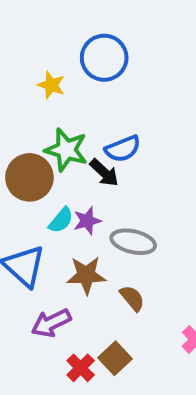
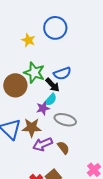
cyan semicircle: (61, 220) -> (50, 100), moved
brown star: (86, 275) -> (32, 128), moved
purple arrow: (51, 323) -> (43, 144), moved

